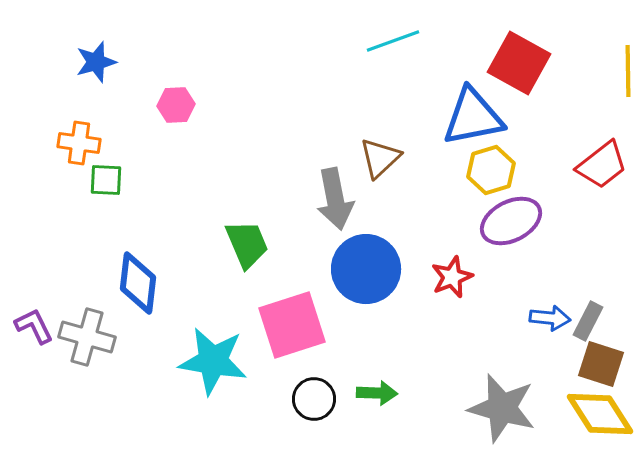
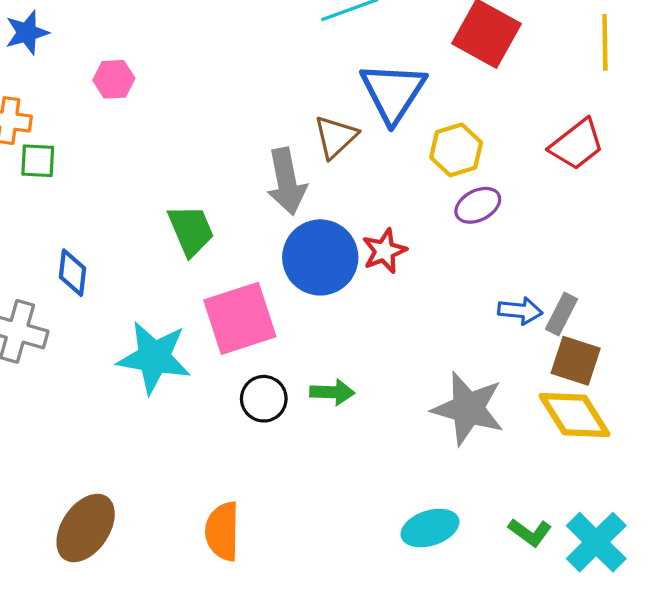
blue triangle: (473, 117) -> (393, 92), moved, turned -46
purple ellipse: (511, 221) -> (478, 205), size x0.7
red star: (452, 277) -> (384, 251), moved
blue diamond: (138, 283) -> (73, 273), size x0.7

